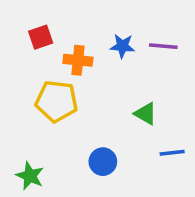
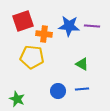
red square: (41, 37) -> (23, 21), size x1.5
blue star: (122, 46) -> (69, 26), size x1.5
blue line: (172, 153) -> (82, 89), moved

